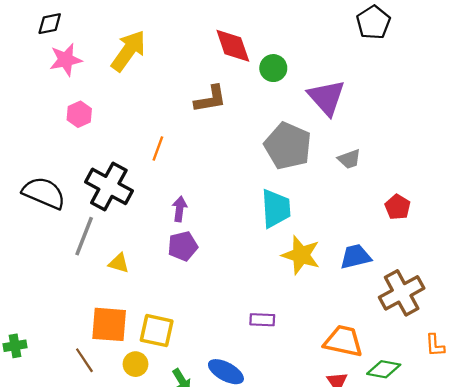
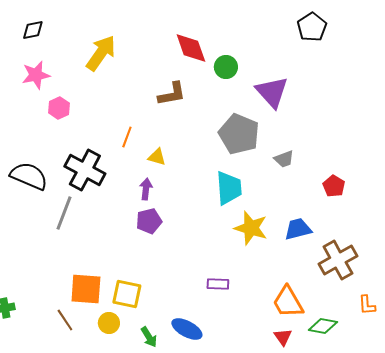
pink star: (66, 60) -> (36, 75), moved
gray trapezoid: (349, 159) -> (284, 159), moved
yellow triangle: (119, 263) -> (157, 157), moved
orange trapezoid: (343, 341) -> (288, 302), turned -132

